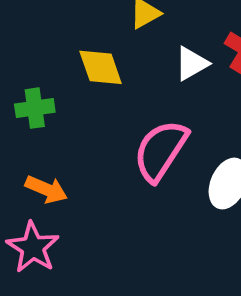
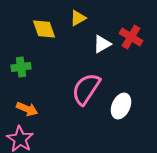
yellow diamond: (101, 67) -> (44, 29), moved

